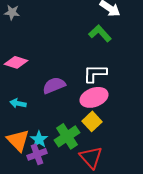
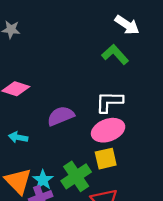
yellow square: (92, 121) -> (106, 159), turned 30

